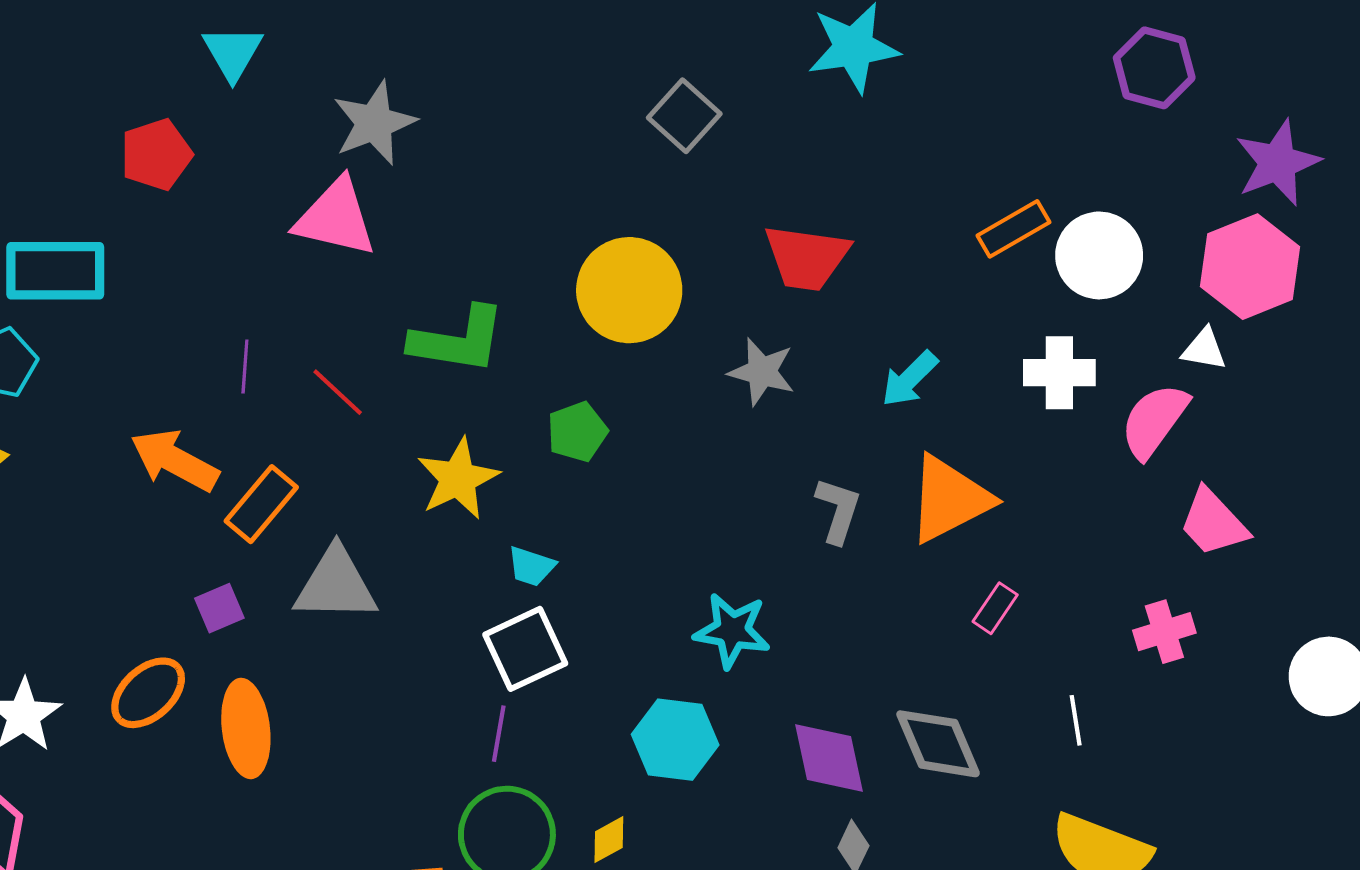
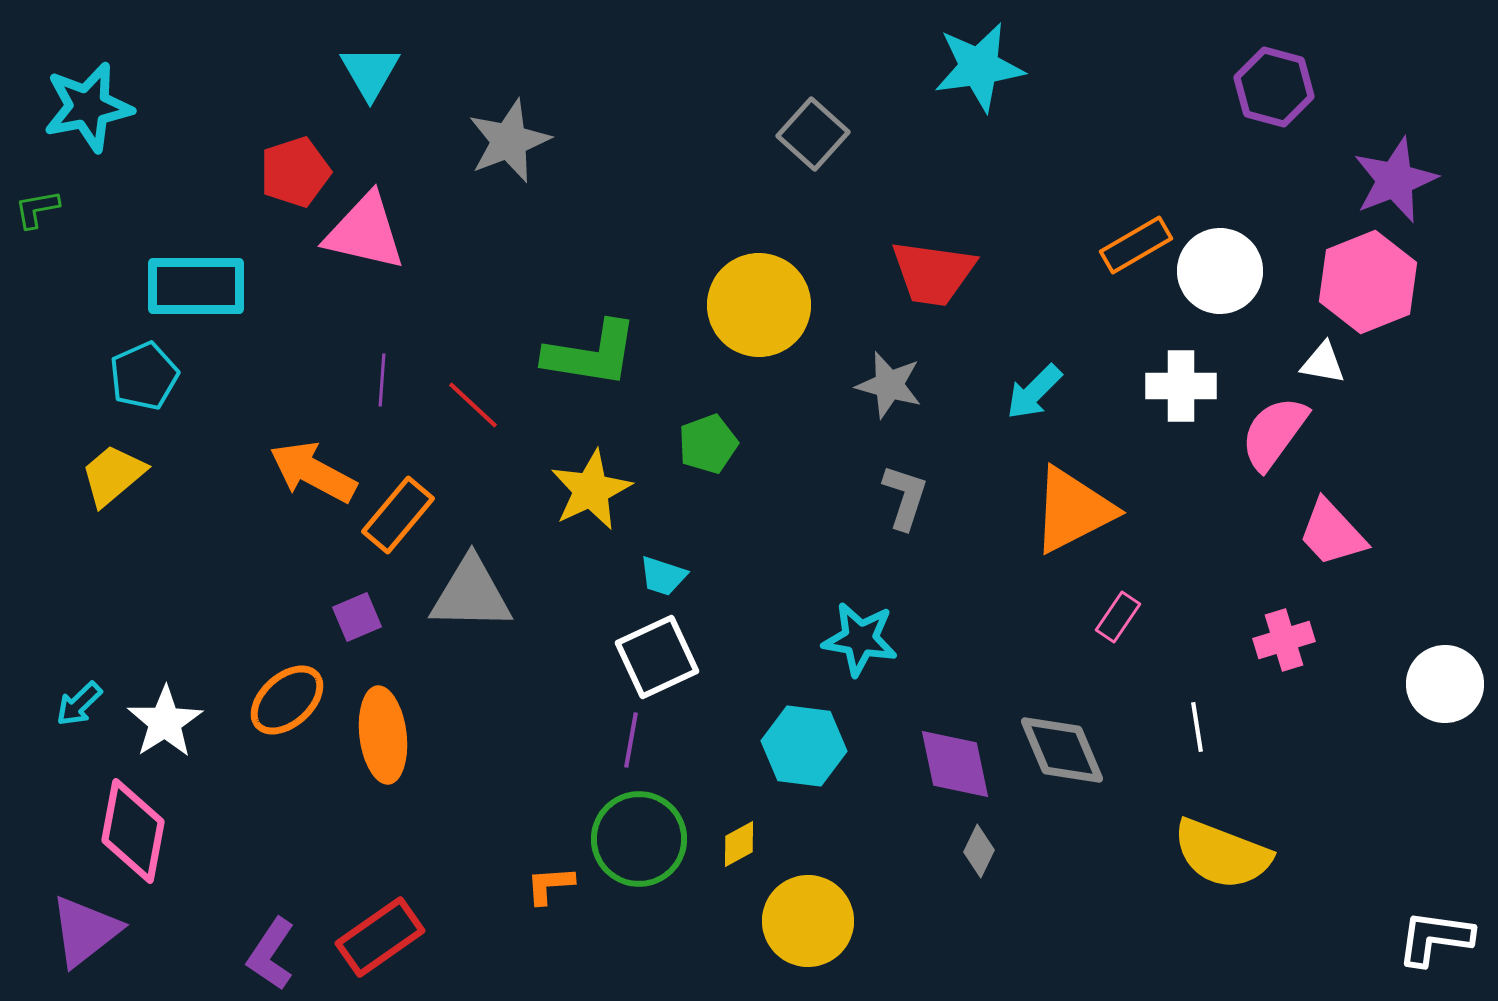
pink triangle: (336, 218) -> (365, 232), moved
gray L-shape: (838, 510) -> (905, 497), moved

